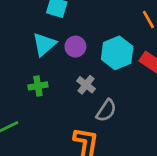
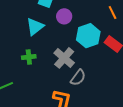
purple circle: (75, 47) -> (64, 16), moved
gray cross: (86, 85) -> (64, 58), size x1.5

